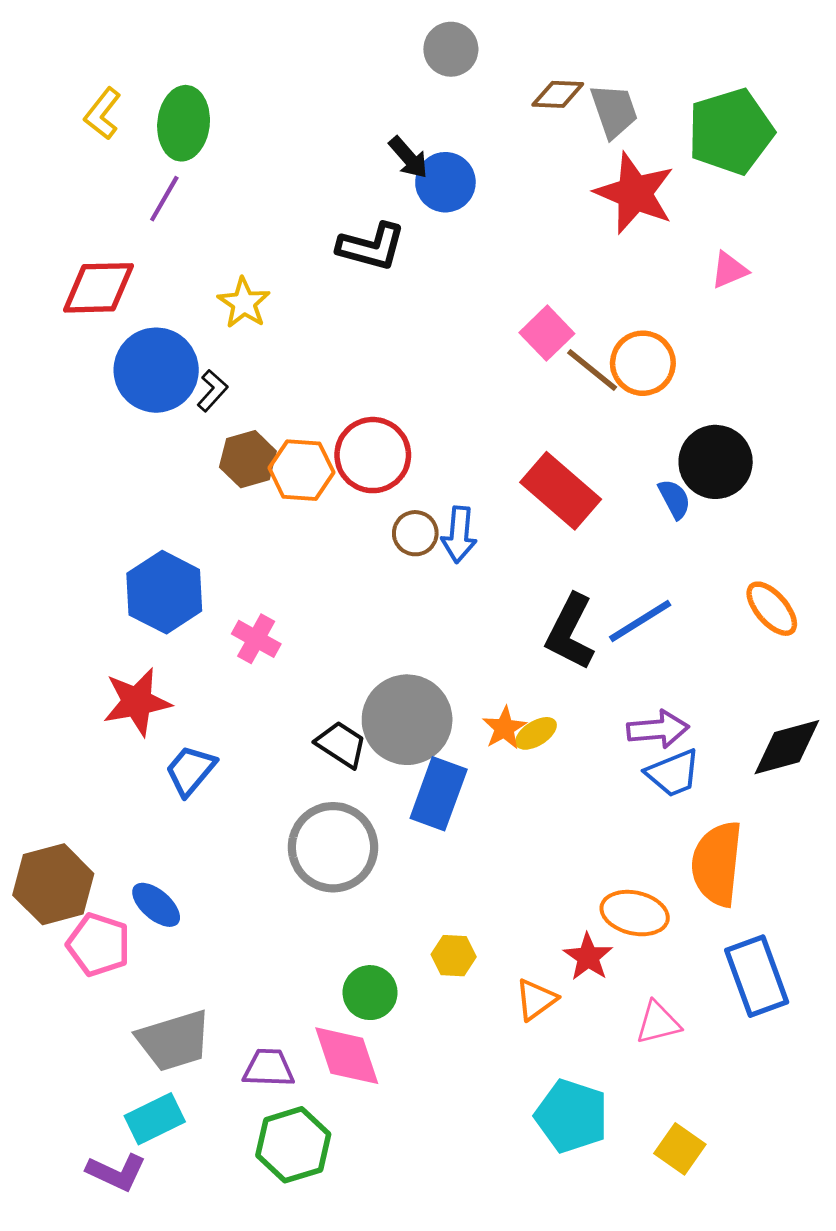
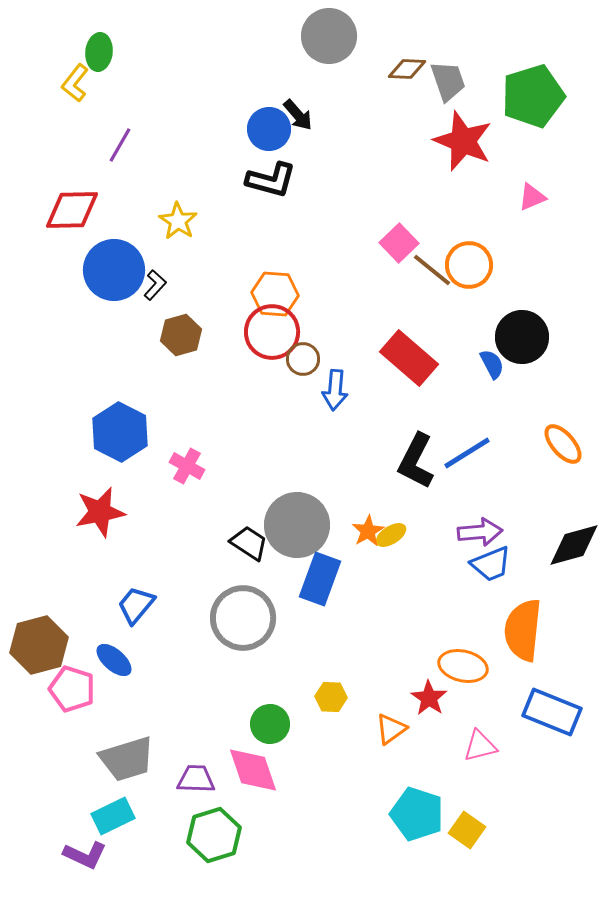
gray circle: (451, 49) -> (329, 36), size x1.4
green ellipse: (184, 123) -> (99, 52), moved, size x0.7
blue circle: (445, 182) -> (269, 129), moved
orange hexagon: (301, 470) -> (275, 294), moved
brown circle: (415, 533) -> (303, 359), moved
blue trapezoid: (190, 770) -> (136, 605), moved
blue rectangle: (757, 976) -> (552, 712), turned -48
yellow square: (680, 1149) -> (467, 830), moved

